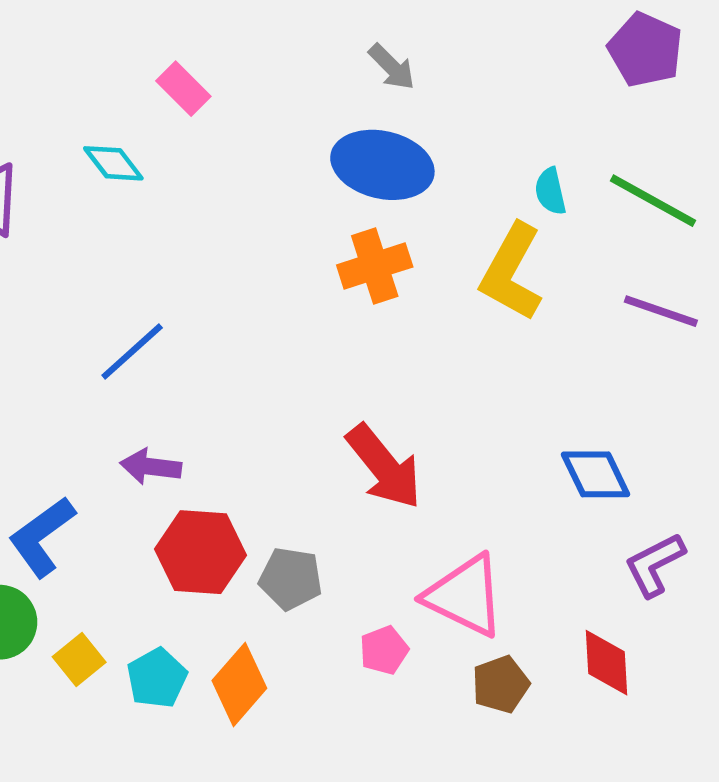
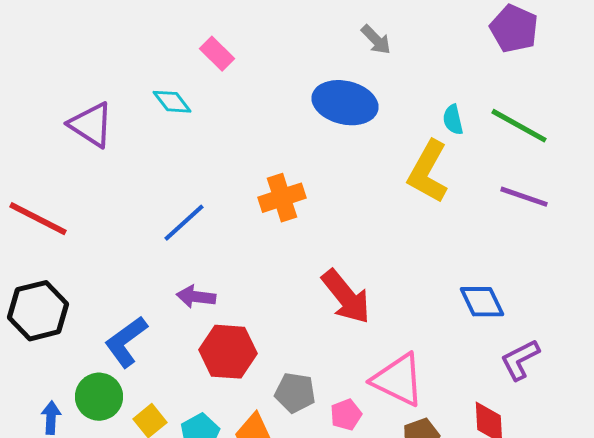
gray arrow: (392, 67) -> (376, 40), moved
orange cross: (375, 266) -> (282, 198), moved
gray pentagon: (291, 579) -> (295, 393), moved

